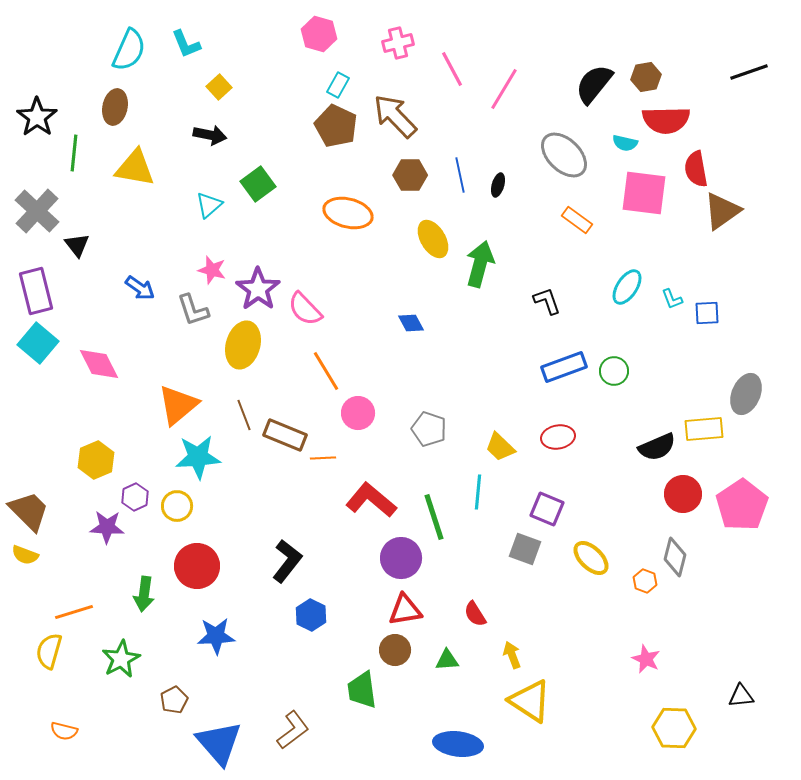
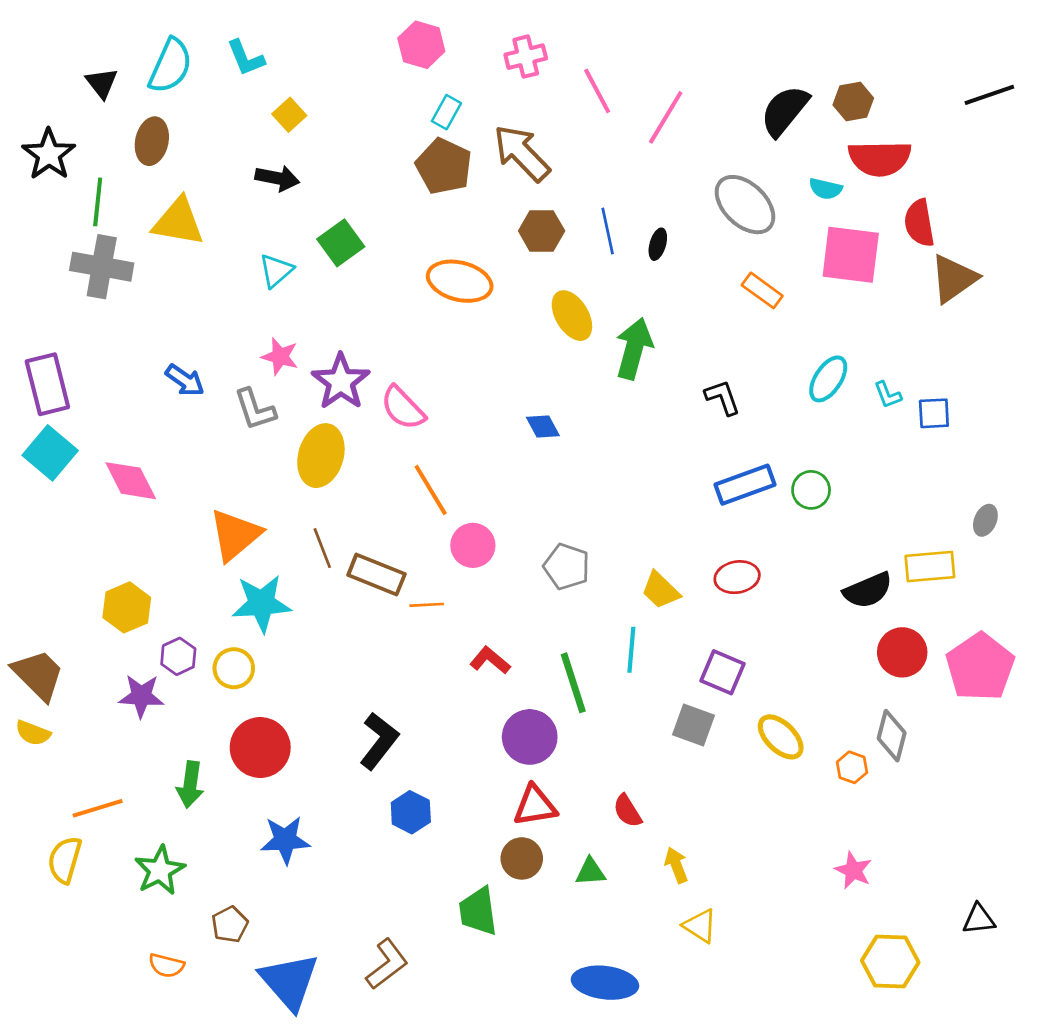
gray cross: (37, 211) -> (102, 267), moved, turned -33
black triangle: (77, 245) -> (102, 83), moved
gray ellipse: (746, 394) -> (985, 520), size x0.6
red L-shape: (371, 500) -> (490, 660), size x0.6
yellow triangle: (530, 701) -> (700, 926), size x0.6
orange semicircle: (64, 731) -> (166, 965), moved

